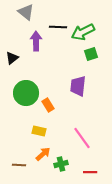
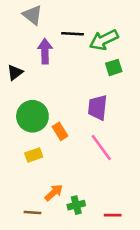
yellow rectangle: (39, 131) -> (34, 155), moved, turned -32
pink line: (82, 138) -> (101, 148), moved
brown line: (19, 165) -> (32, 213), moved

